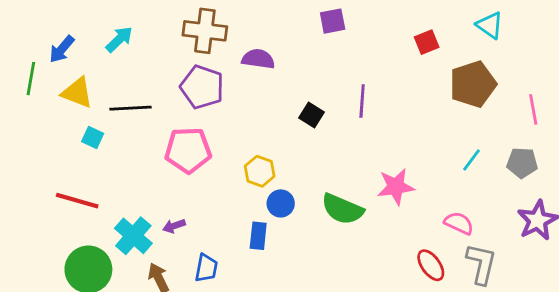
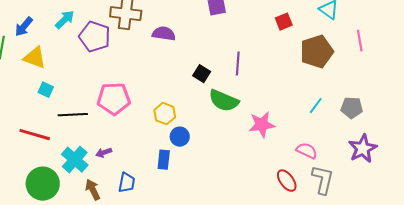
purple pentagon: (202, 87) -> (95, 37), moved
black line: (131, 108) -> (73, 115), moved
pink line: (533, 109) -> (360, 41), moved
green semicircle: (342, 209) -> (224, 101), moved

